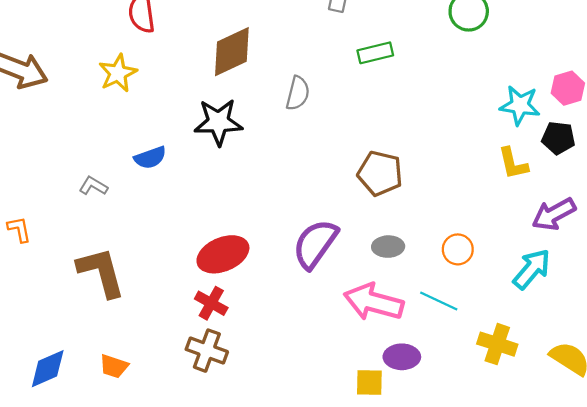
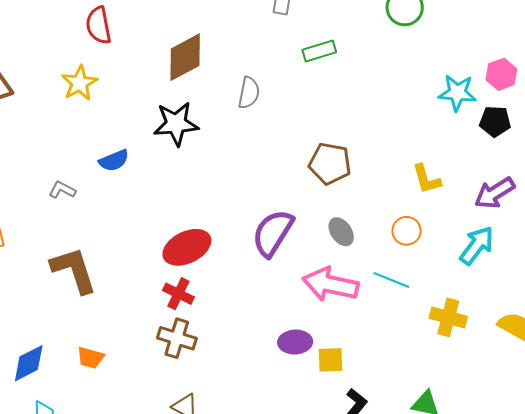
yellow L-shape: (513, 163) -> (426, 179), moved
gray ellipse: (388, 247) -> (341, 232), turned 60
purple ellipse: (402, 357) -> (295, 342), moved

